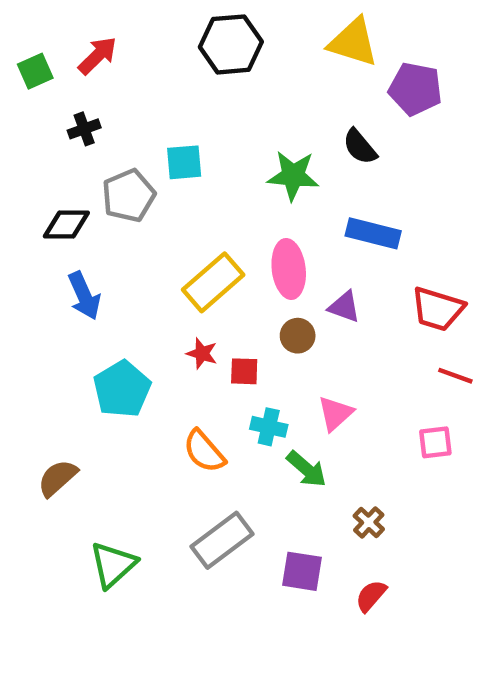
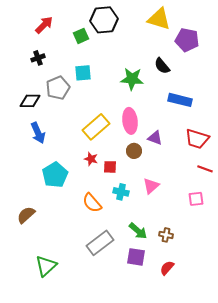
green square: (35, 71) -> (81, 36), moved
blue rectangle: (373, 233) -> (180, 100), moved
green arrow: (306, 469) -> (138, 231), moved
brown cross: (369, 522) -> (166, 235), turned -32
green triangle: (113, 565) -> (46, 266), moved

